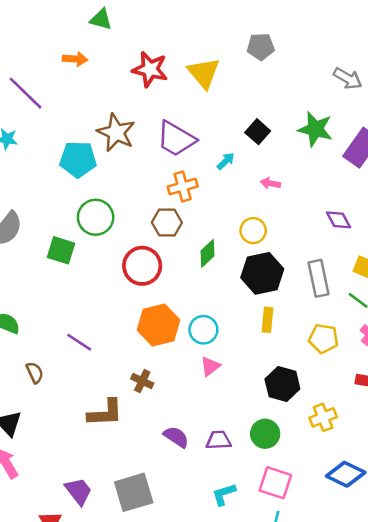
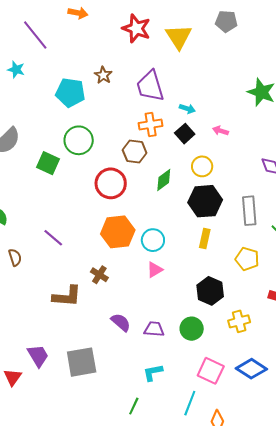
black square: (258, 132) -> (185, 134), moved
brown star: (116, 133) -> (103, 75), size x0.6
purple trapezoid: (176, 139) -> (150, 86), turned 36
cyan arrow: (226, 161) -> (187, 109), turned 56
pink square: (275, 483) -> (211, 371), moved

